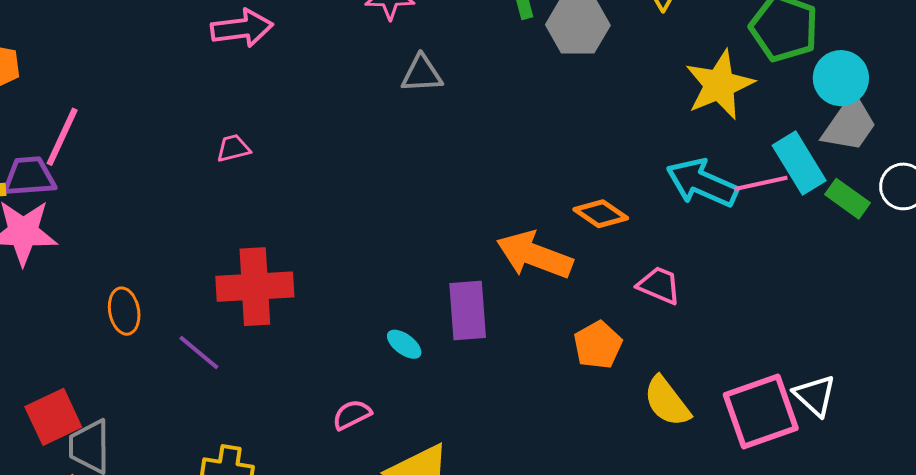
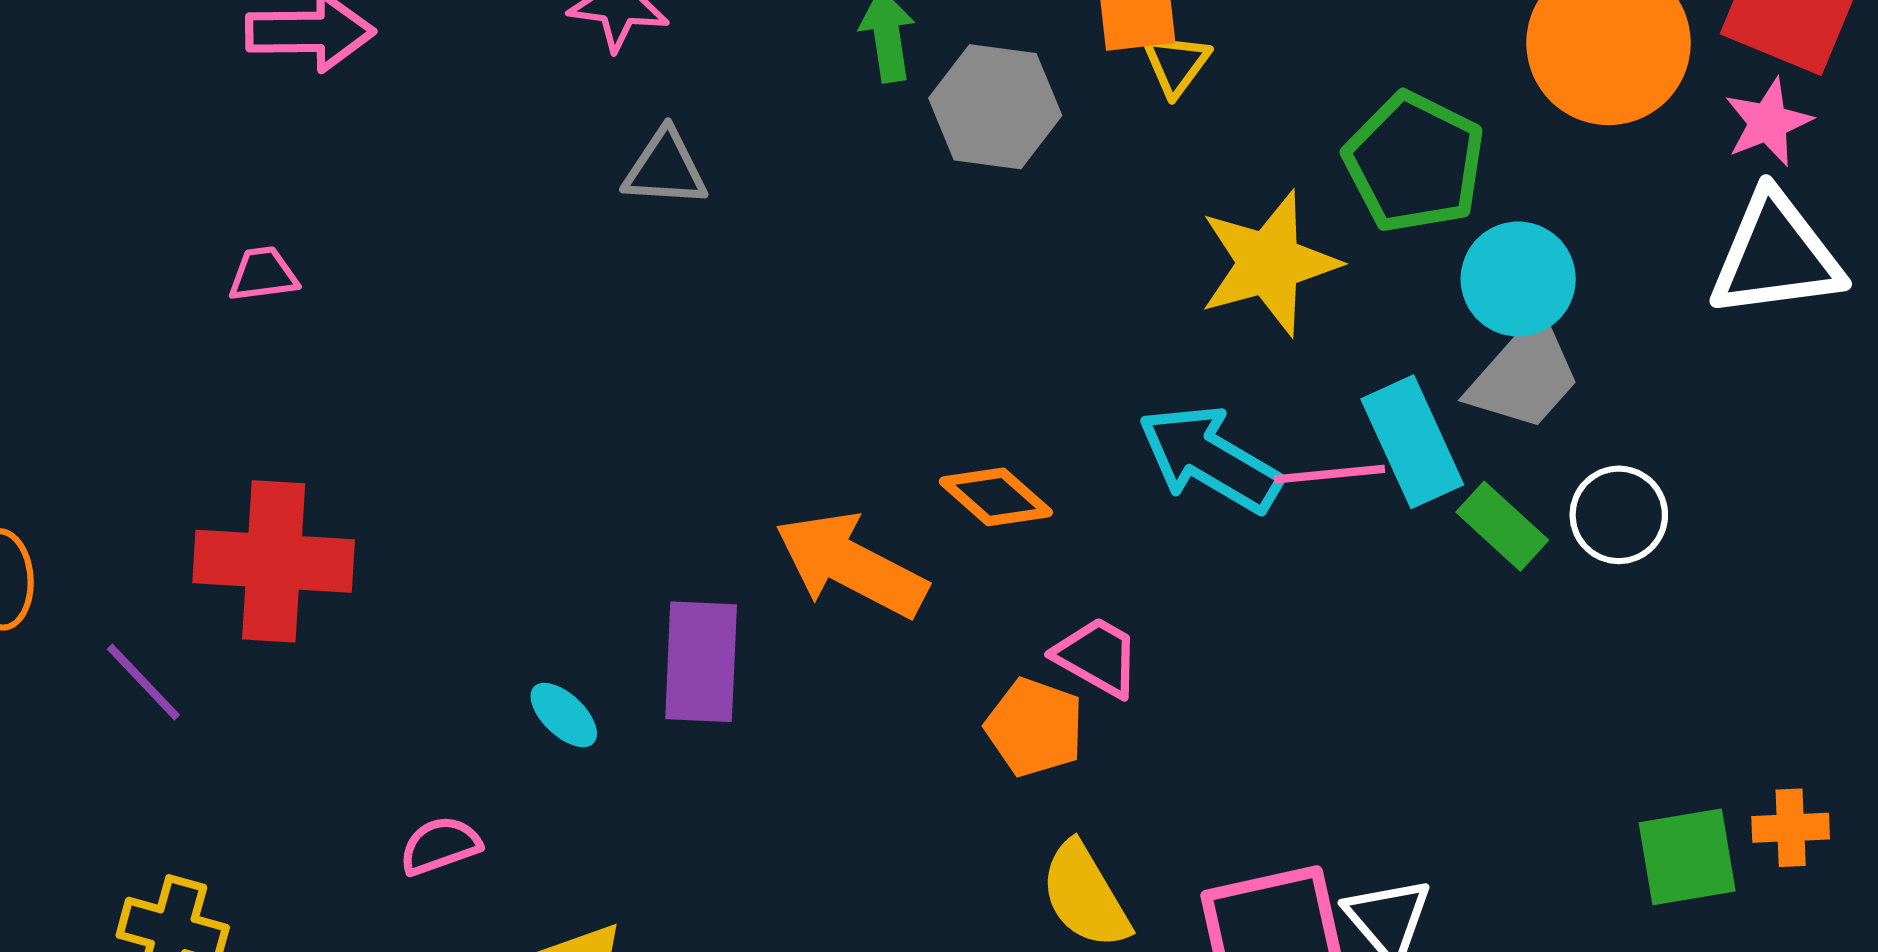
orange pentagon: (598, 345) -> (1035, 727), moved, turned -30

